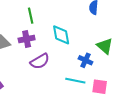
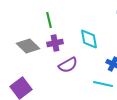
green line: (31, 16) -> (49, 20), moved

